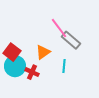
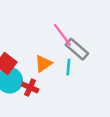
cyan line: (64, 66) -> (68, 67), moved

